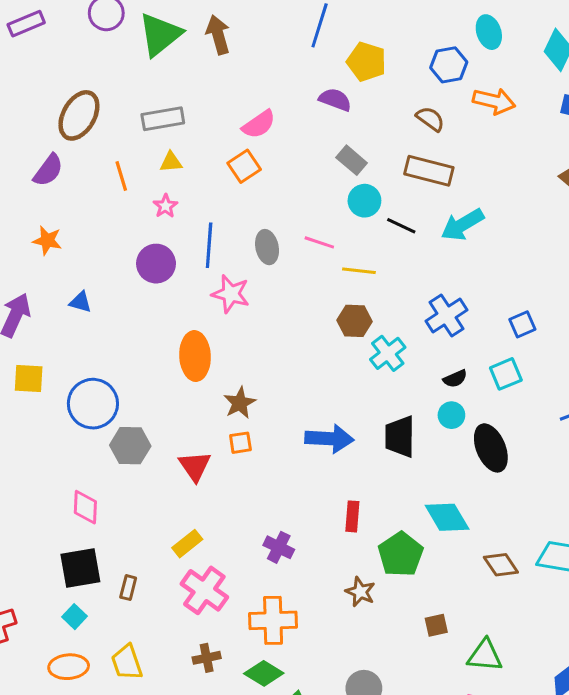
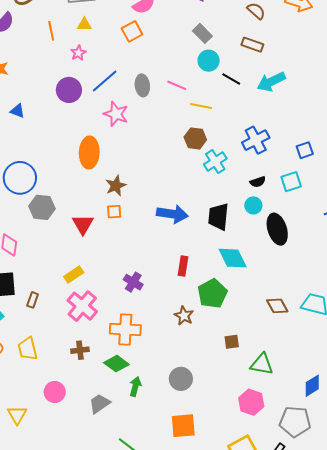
brown rectangle: (429, 171) -> (252, 45), size x0.7
blue line: (209, 245) -> (105, 81), turned 40
cyan diamond: (447, 517) -> (233, 258), moved

